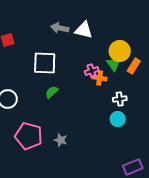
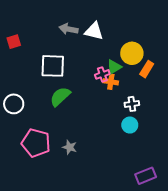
green triangle: (114, 64) -> (114, 67), moved, turned 35
green semicircle: (52, 92) -> (60, 97), size x1.5

